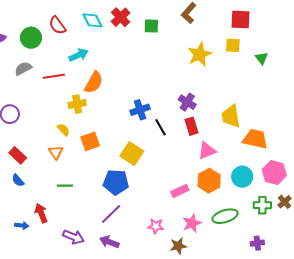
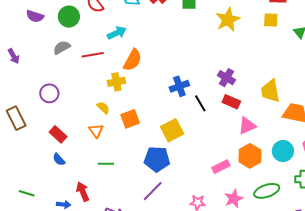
yellow star: (200, 54) -> (228, 20), moved
red rectangle: (192, 126) -> (231, 102), turned -48
yellow square: (132, 154) -> (172, 130), turned 30

